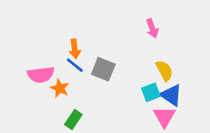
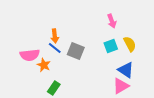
yellow semicircle: (164, 71) -> (130, 44), moved
cyan square: (151, 92) -> (111, 46), moved
pink triangle: (164, 117) -> (121, 86), turned 30

